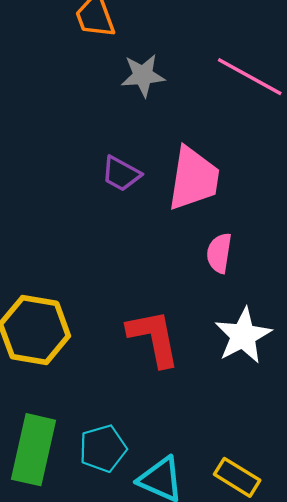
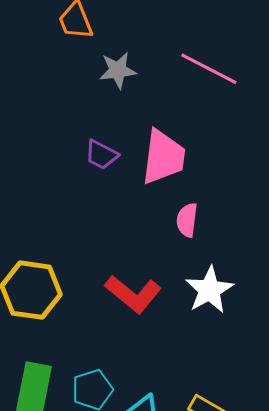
red L-shape: (154, 338) -> (133, 294), turned 142

